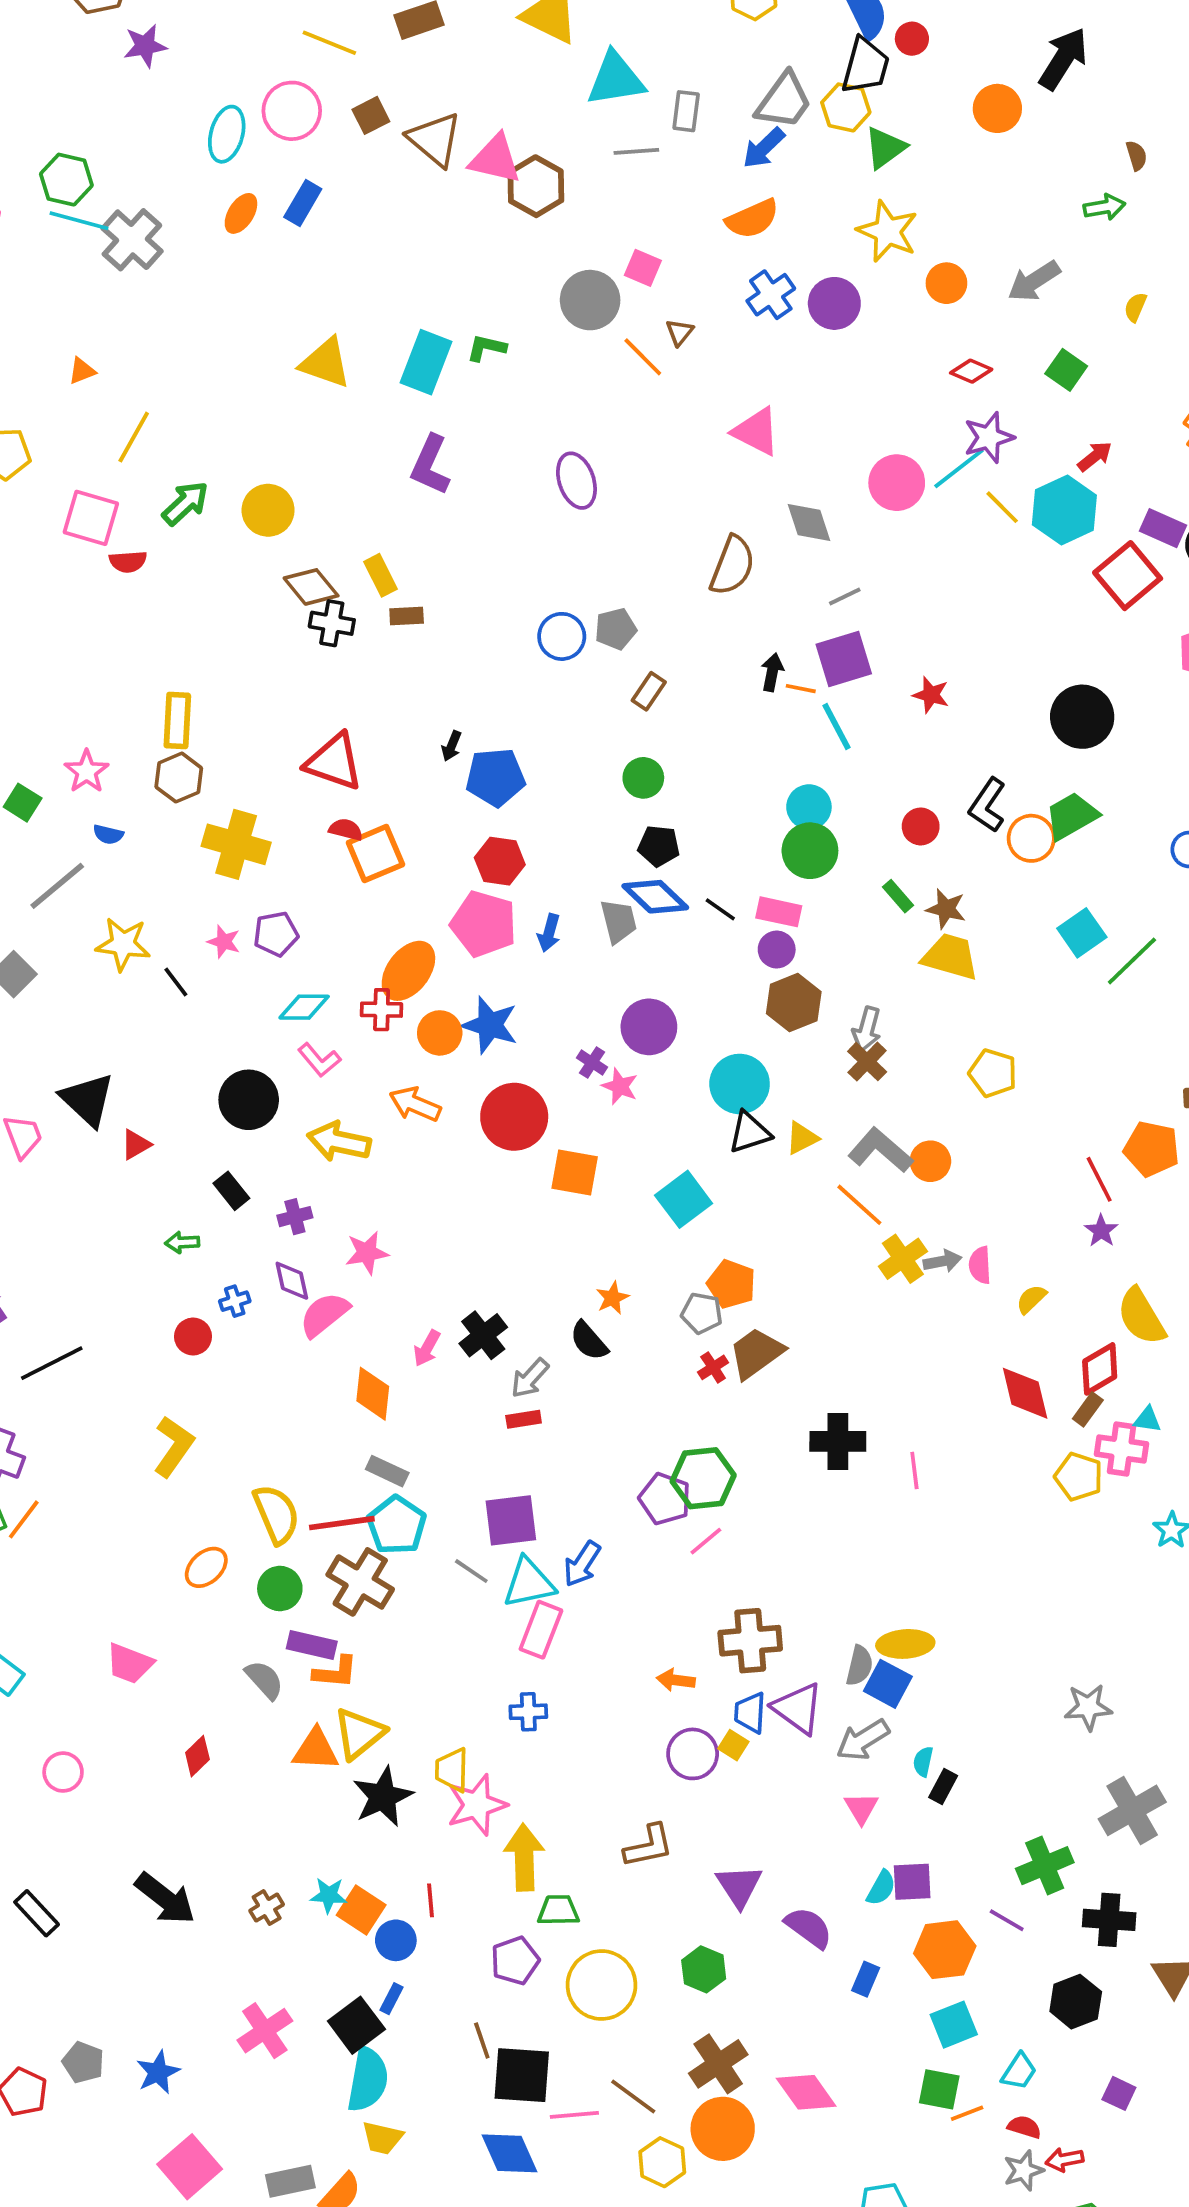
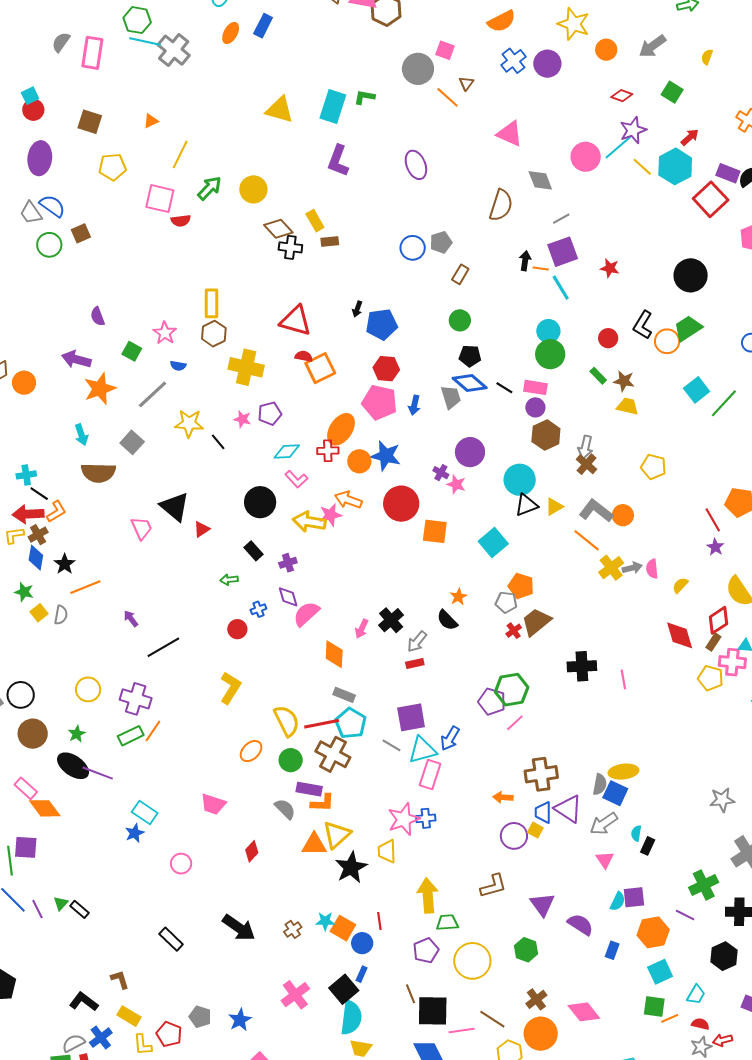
yellow trapezoid: (950, 957) -> (628, 406), size x0.7
pink star: (367, 1253) -> (331, 515), moved
pink star: (477, 1805) -> (404, 819), moved
brown cross: (718, 2064) -> (536, 999), size x0.7

